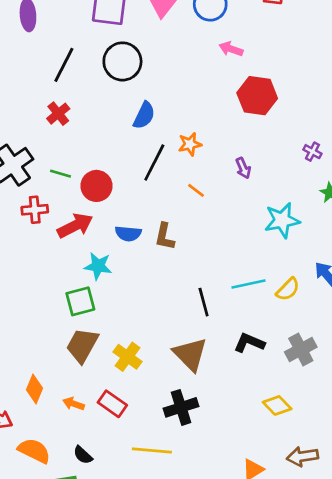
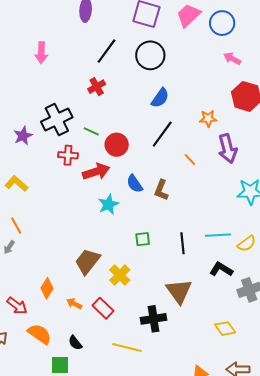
orange star: (190, 144) -> (208, 118), moved
purple arrow: (243, 168) -> (228, 149), size x1.8
blue semicircle: (128, 234) -> (135, 184), turned 42
cyan star: (98, 266) -> (108, 204), turned 30
green square: (80, 301) -> (143, 239), moved, size x0.7
black L-shape: (249, 343) -> (221, 269), moved
brown triangle: (190, 354) -> (179, 291), moved

